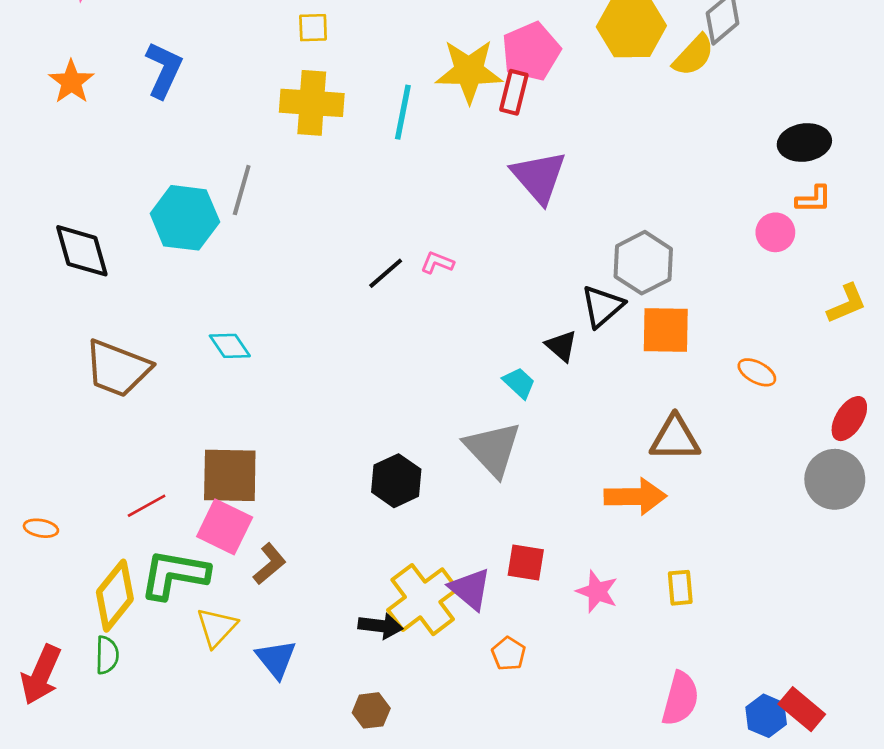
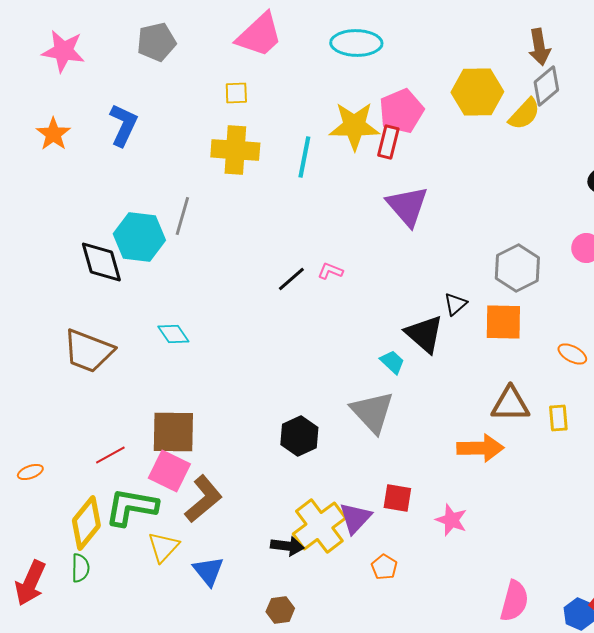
black diamond: (82, 251) -> (101, 262), moved
gray hexagon: (643, 263) -> (517, 268), moved
black triangle: (602, 306) -> (455, 304), size x0.7
black triangle: (561, 346) -> (424, 334), size x1.6
orange ellipse: (41, 528) -> (30, 472), turned -30
brown L-shape: (269, 564) -> (203, 499), size x1.5
yellow rectangle: (680, 588) -> (558, 418), moved
purple triangle: (470, 589) -> (355, 518), turned 33

